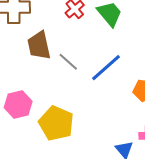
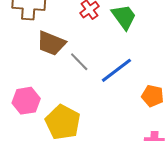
brown trapezoid: (39, 45) -> (51, 43), turned -60

